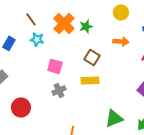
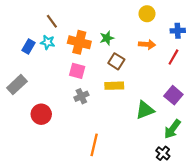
orange cross: (64, 23) -> (79, 42), moved, turned -30
green star: (86, 26) -> (107, 38), moved
cyan star: (37, 39) -> (48, 42), moved
green triangle: (114, 118) -> (145, 110), moved

